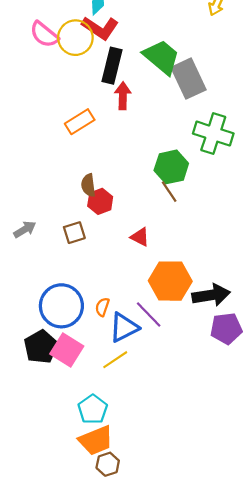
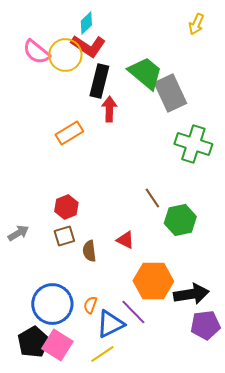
green hexagon: (171, 167) -> (180, 220), moved
brown semicircle: (88, 185) -> (89, 251), moved
red hexagon: (100, 201) -> (66, 207), moved

